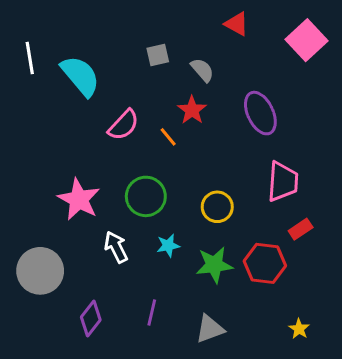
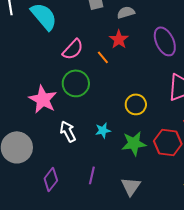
gray semicircle: (202, 70) -> (126, 12), turned -66
green circle: (146, 196) -> (76, 83), moved
gray triangle: (210, 329) -> (131, 186), turned -35

